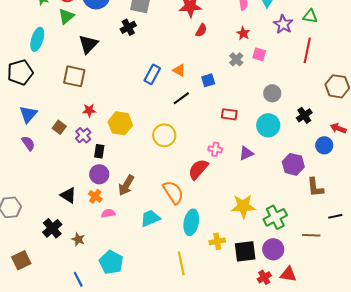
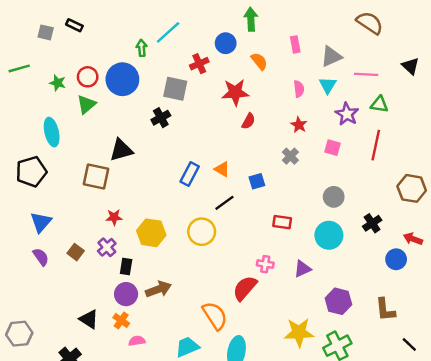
cyan ellipse: (37, 39) -> (52, 132), turned -30
black triangle: (88, 44) -> (121, 150), moved, turned 30
pink square: (259, 54) -> (332, 148), moved
brown square: (59, 127) -> (76, 252), moved
yellow circle: (164, 135) -> (202, 232), moved
purple hexagon: (293, 164) -> (338, 301), moved
brown arrow: (126, 185) -> (158, 289), moved, turned -140
black line: (335, 216) -> (409, 344), turned 56

